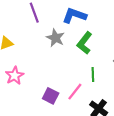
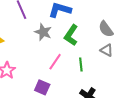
pink line: (75, 92) -> (55, 62), moved

